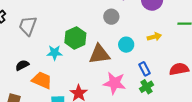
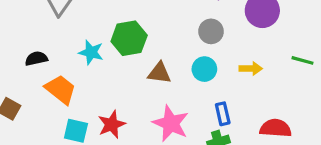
gray circle: (111, 17) -> (211, 31), moved
brown triangle: (99, 54) -> (159, 73), size x0.7

